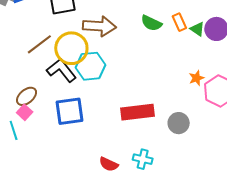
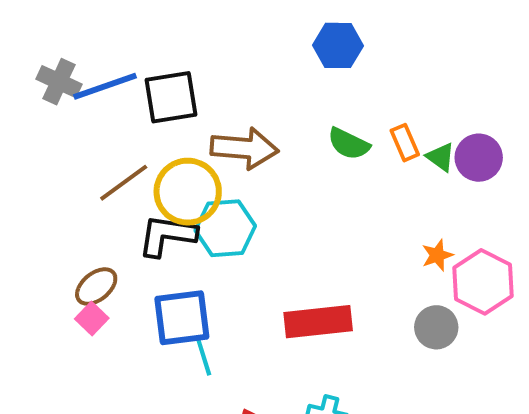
black L-shape: (61, 70) -> (167, 235), turned -44
gray circle: (179, 123) -> (436, 327), moved
cyan line: (14, 130) -> (203, 356), moved

